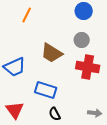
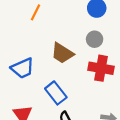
blue rectangle: (46, 90) -> (56, 93), turned 35

